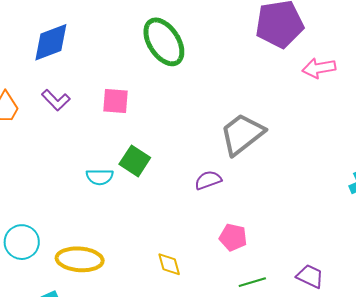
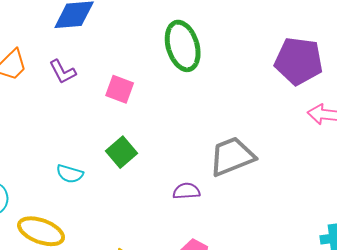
cyan semicircle: (100, 177) -> (70, 174), moved

